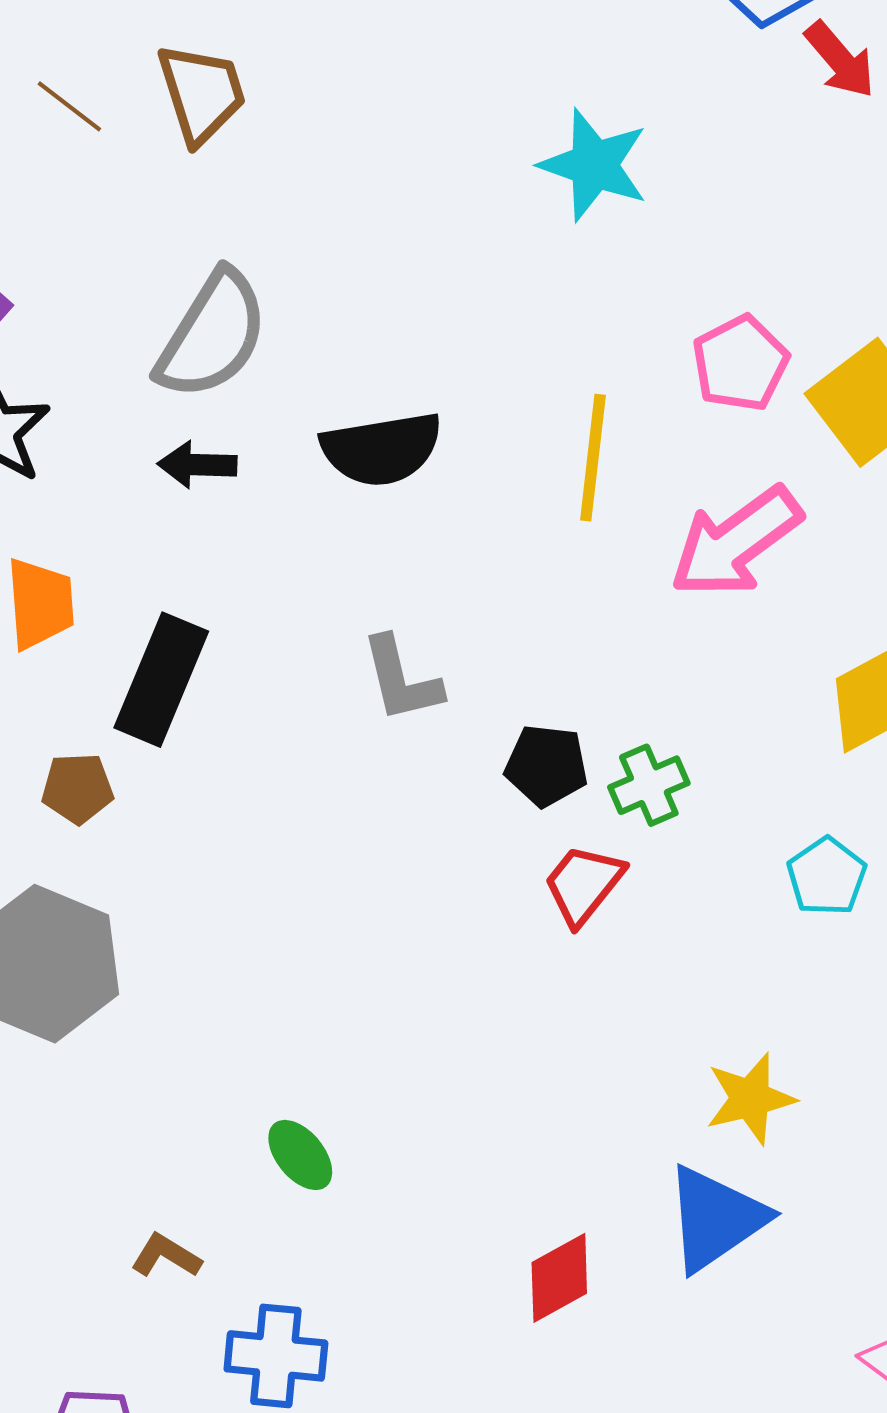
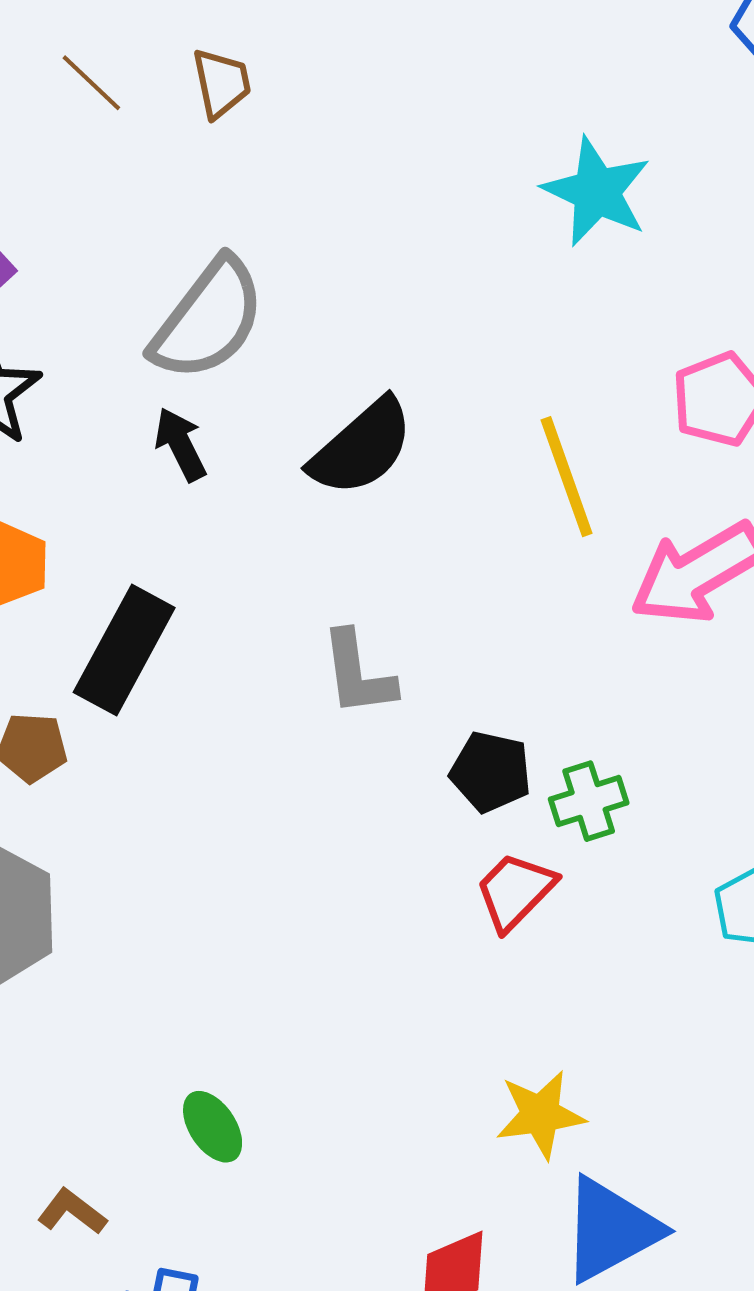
brown trapezoid: (202, 93) -> (221, 83), size x0.7
black semicircle: (382, 449) -> (362, 447), turned -38
yellow line: (593, 458) -> (567, 477), turned -32
black arrow: (197, 465) -> (181, 444), turned 56
yellow star: (750, 1099) -> (540, 1115), moved

